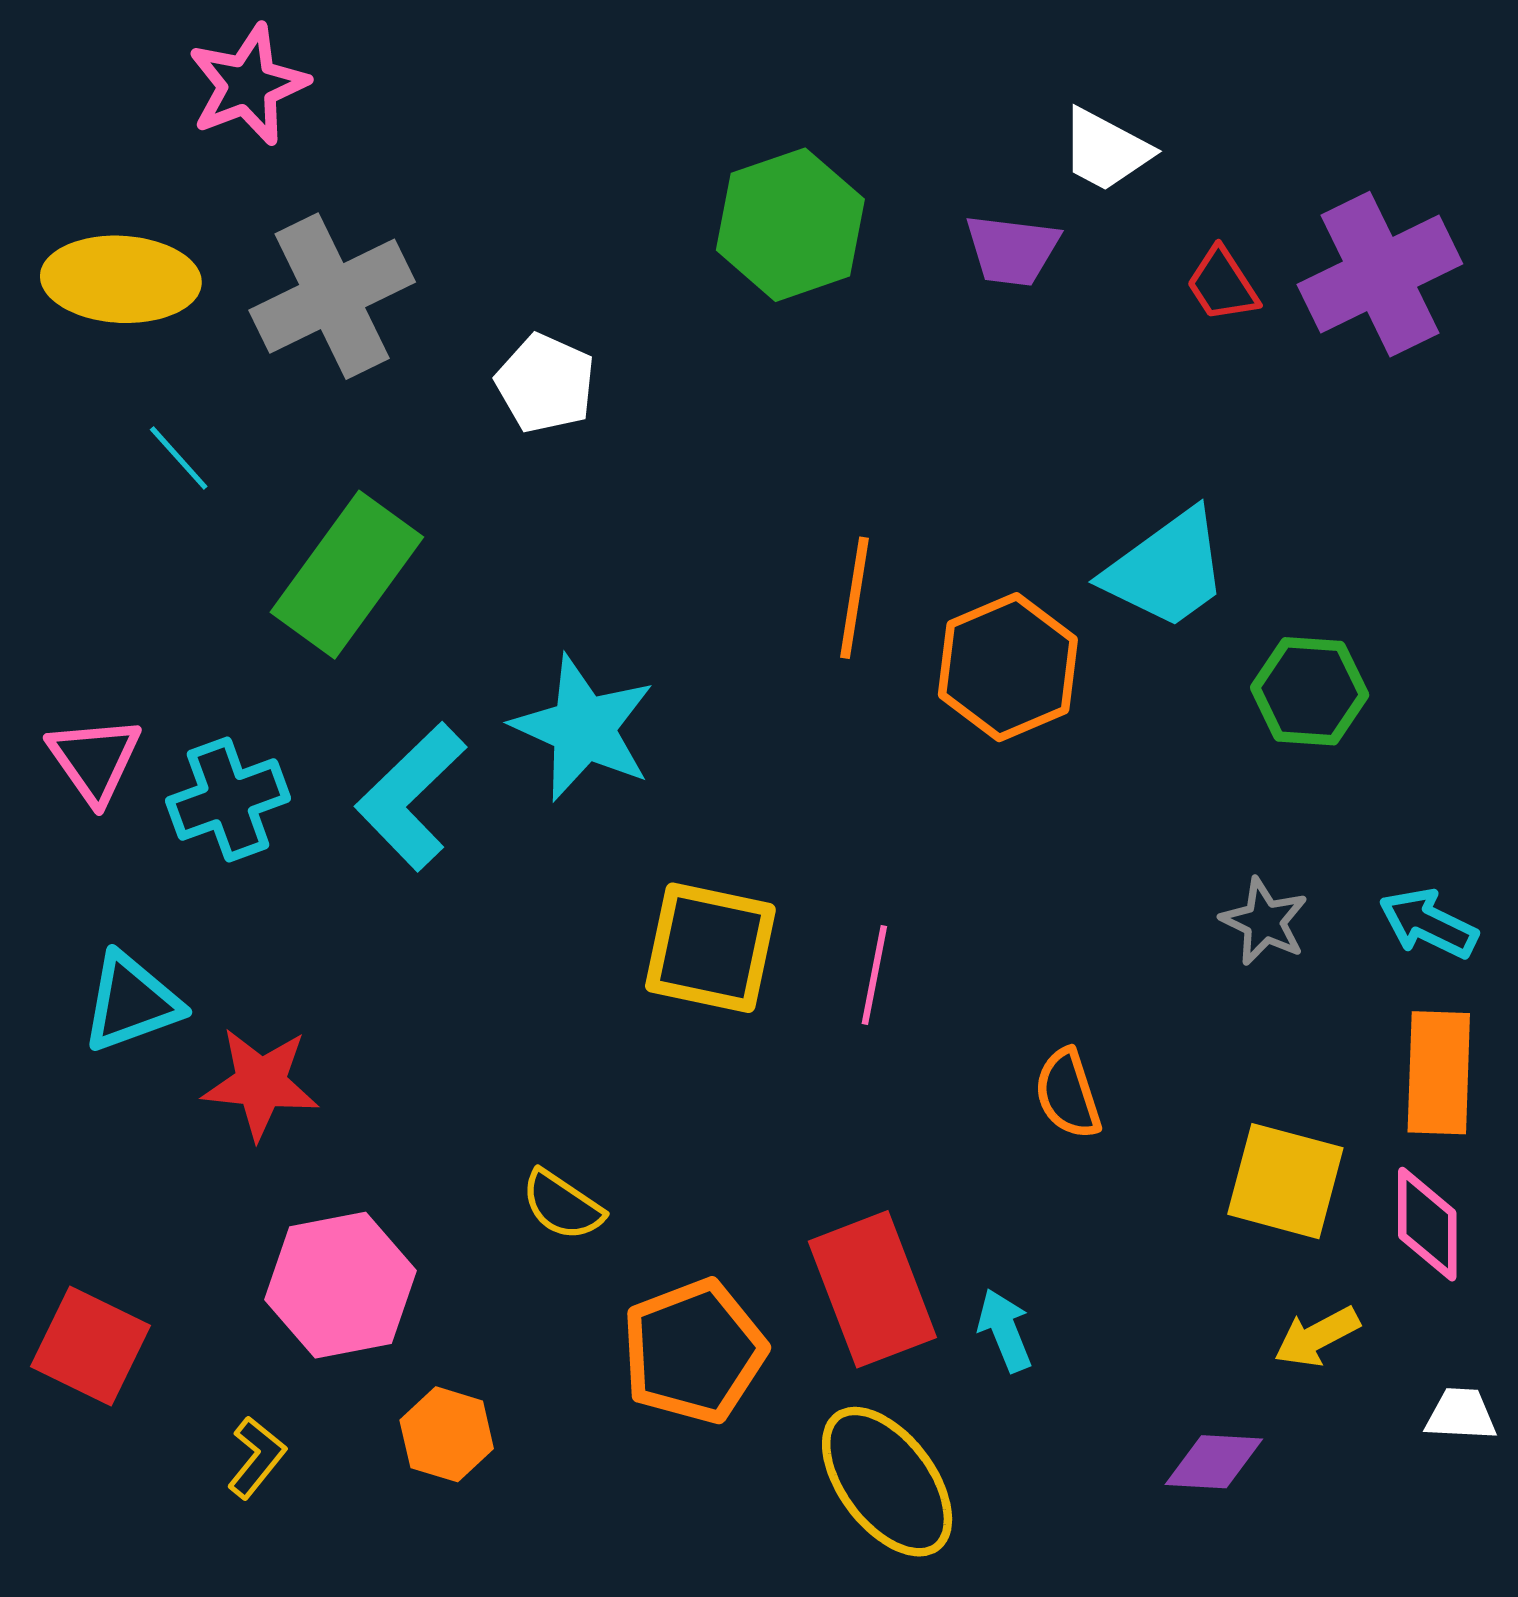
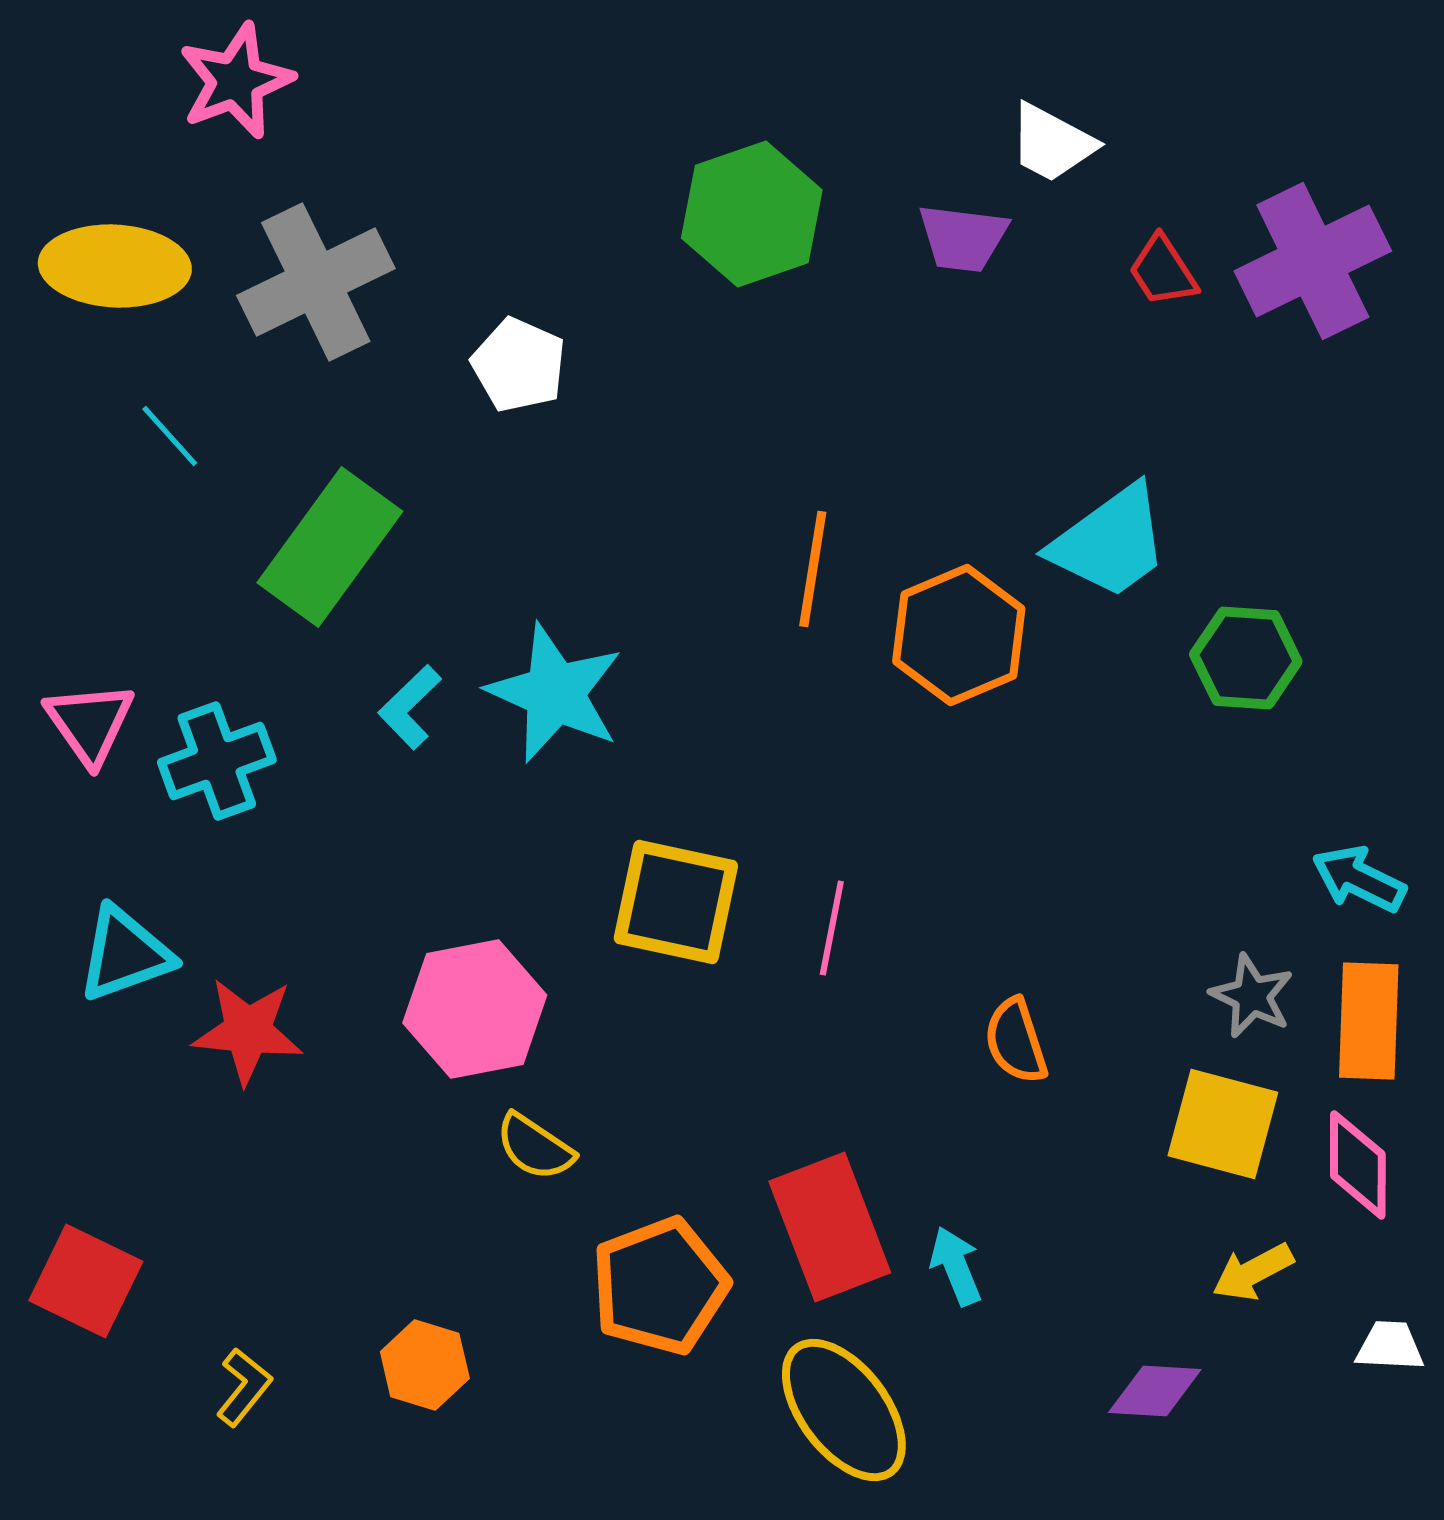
cyan L-shape: (411, 796) -> (410, 707), moved, size x0.6
gray star: (1264, 921) -> (1252, 996), moved
pink hexagon: (341, 1285) -> (475, 1009), moved

